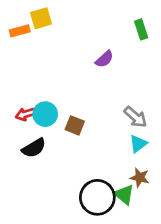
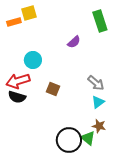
green rectangle: (141, 29) -> (100, 21), size x1.5
red arrow: (25, 114) -> (18, 81), size x1.6
cyan circle: (45, 114) -> (33, 60), moved
black semicircle: (34, 148) -> (17, 97), moved, turned 48

